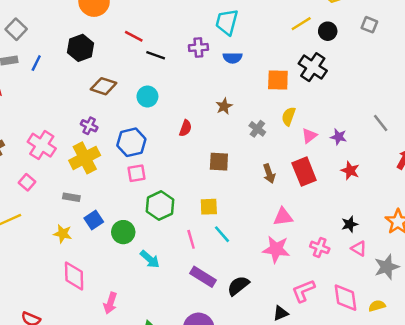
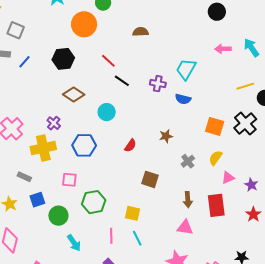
gray square: (16, 29) -> (16, 30), turned -36
pink square: (136, 173) -> (69, 180), moved
pink triangle: (283, 217) -> (185, 227), moved

